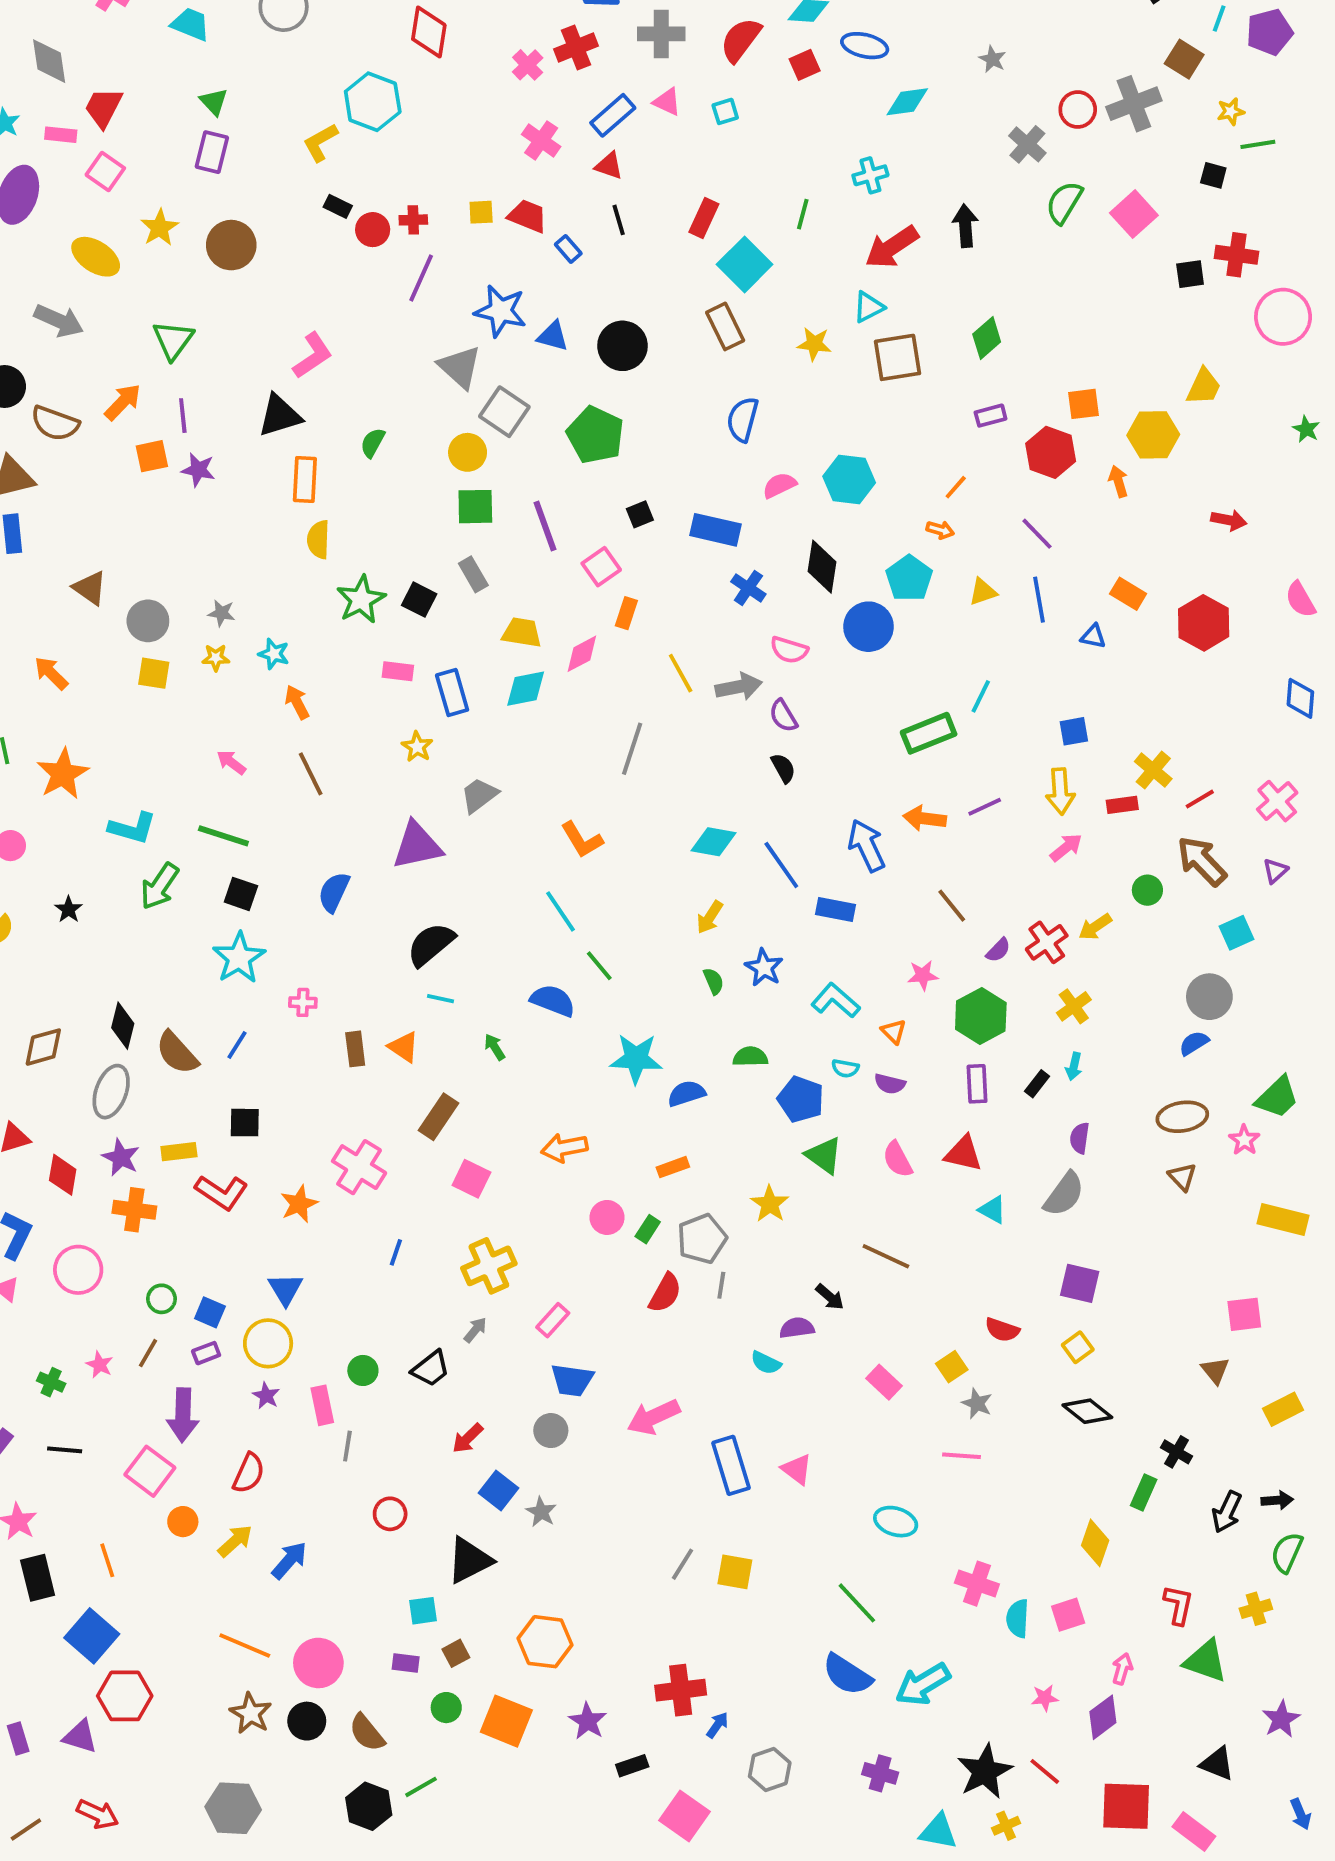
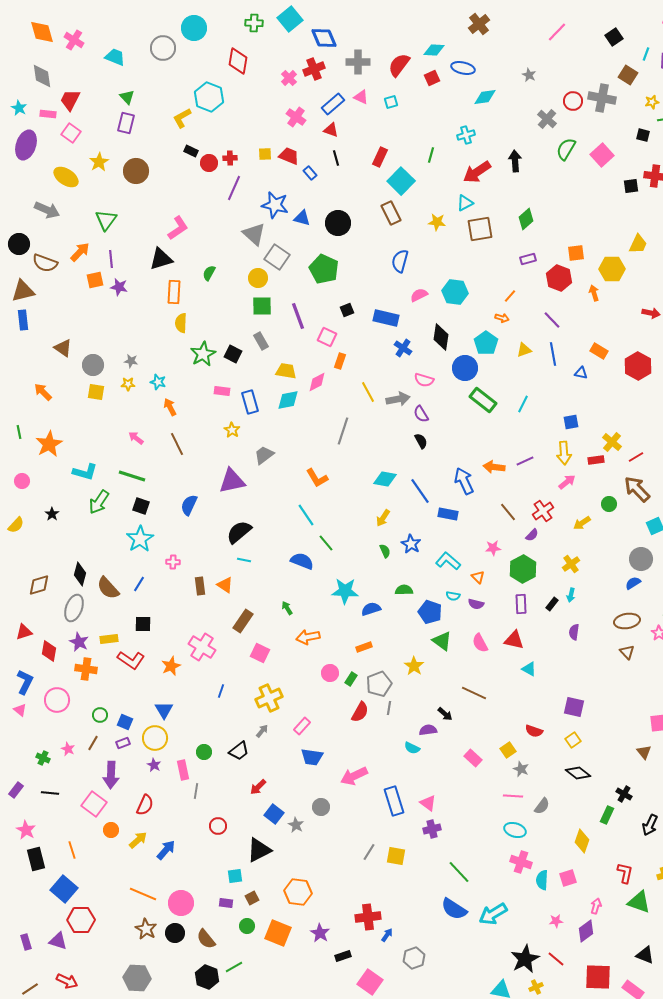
gray cross: (1134, 104) -> (602, 98), turned 32
pink square: (601, 567) -> (327, 337), turned -30
green rectangle: (929, 733) -> (483, 400), moved, turned 60
red cross: (1047, 942) -> (543, 511), moved
green arrow: (495, 1047) -> (287, 608), moved
gray semicircle: (1064, 1194) -> (542, 806), moved, size x0.7
gray circle: (551, 1431) -> (321, 807), moved
cyan ellipse: (896, 1522) -> (515, 830), moved
purple cross: (880, 1773) -> (432, 829), moved, turned -30

